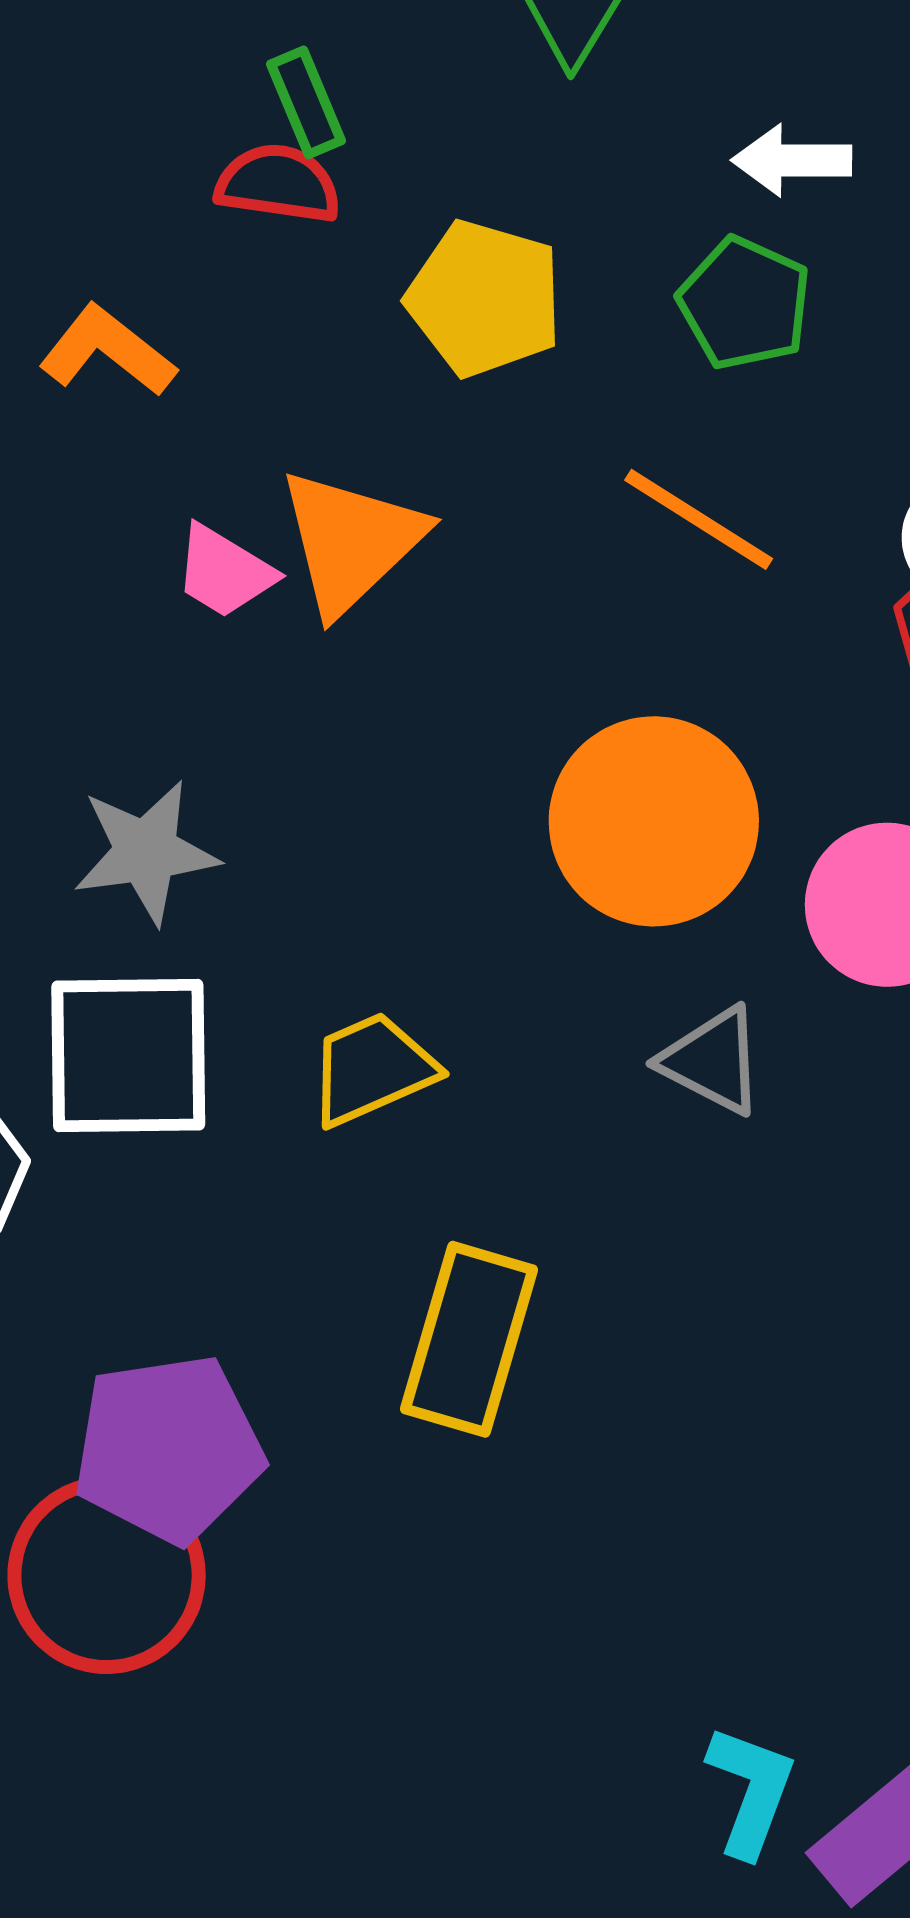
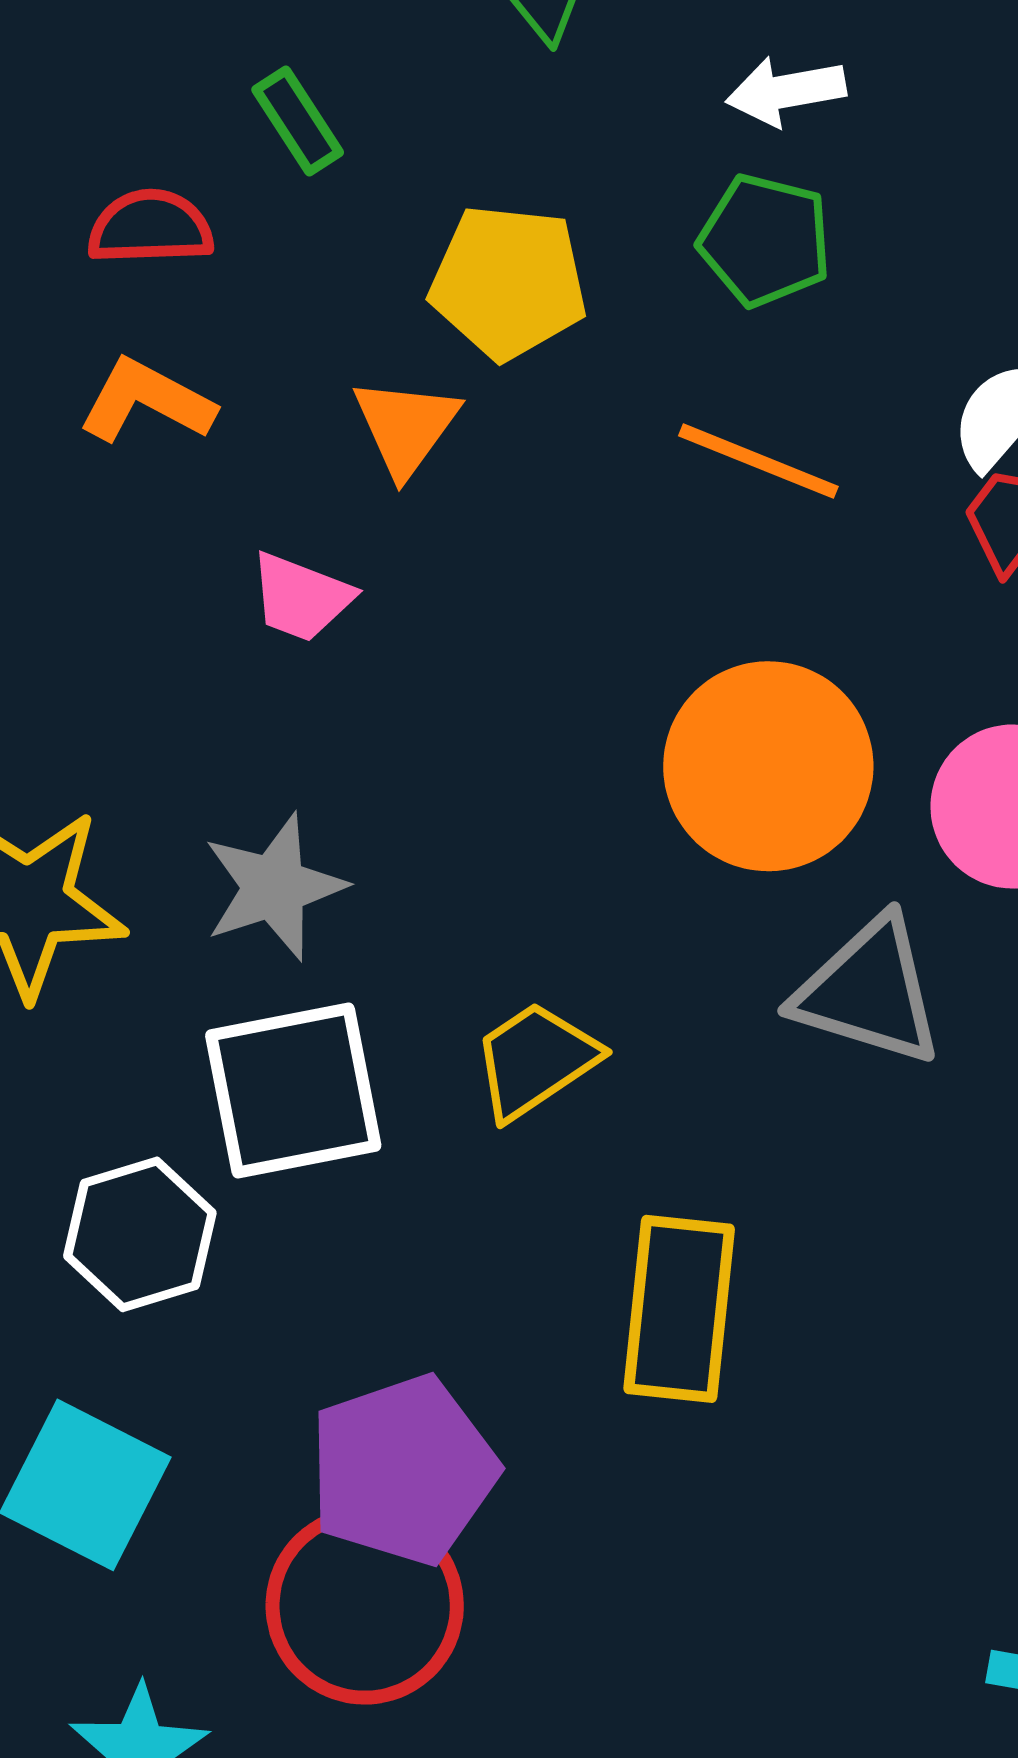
red semicircle: (278, 184) -> (150, 227), moved
orange triangle: (351, 541) -> (406, 427), moved, size x0.7
gray triangle: (712, 1061) -> (869, 991), size x1.4

